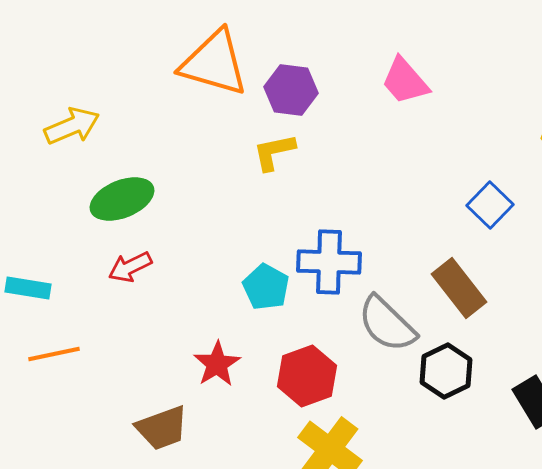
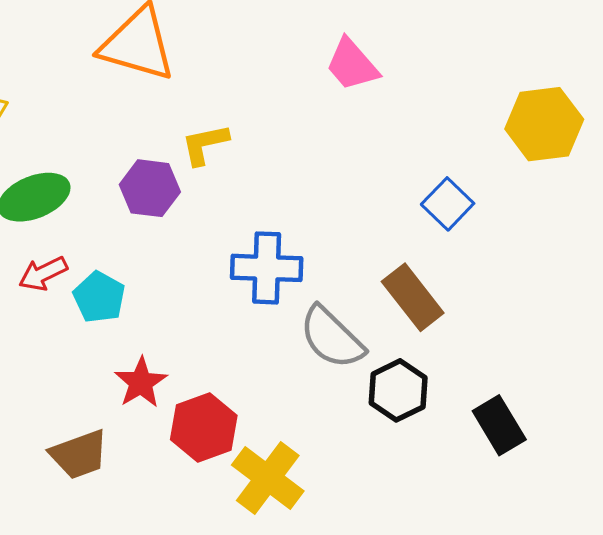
purple hexagon: (291, 90) -> (150, 188), moved
cyan pentagon: (266, 287) -> (99, 297), moved
red hexagon: (307, 376) -> (204, 427), moved

